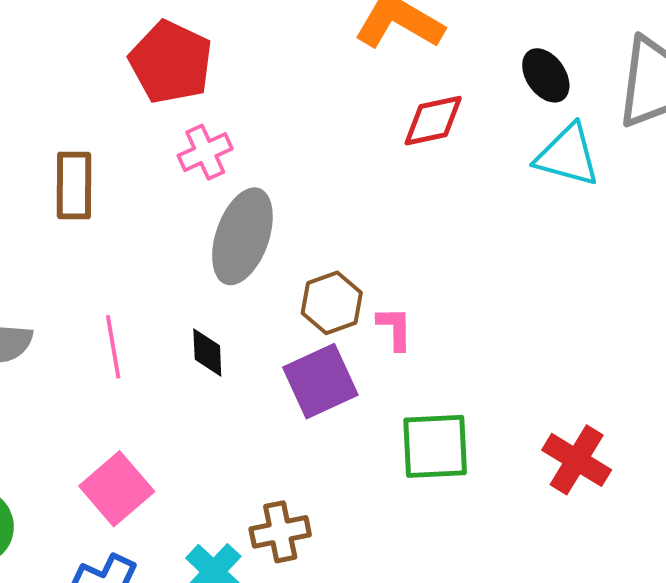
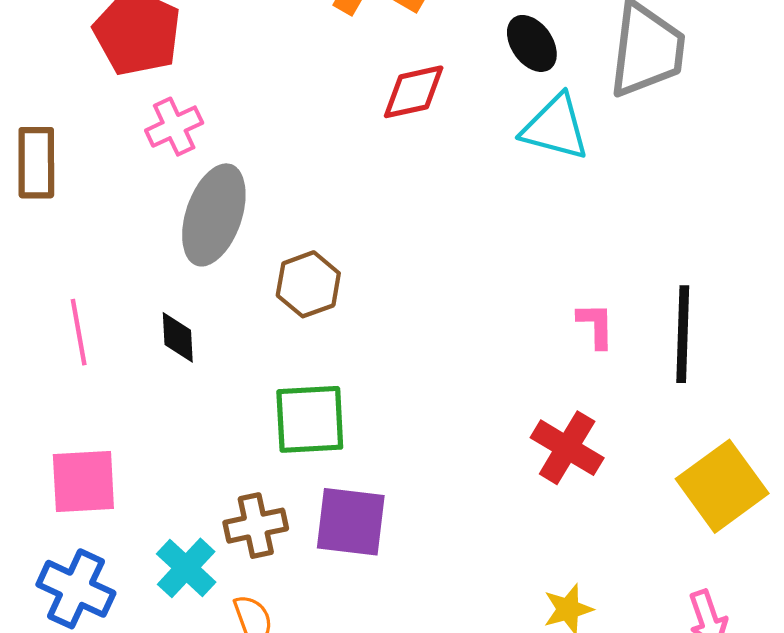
pink L-shape: (395, 328) -> (596, 325), moved
purple square: (320, 381) -> (351, 522), moved, turned 32
green square: (435, 446) -> (310, 419), moved
pink square: (117, 489) -> (83, 481), turned 38

